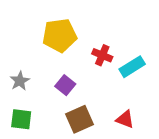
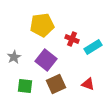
purple square: (65, 85) -> (46, 60), size x1.5
green square: (21, 119) -> (25, 86), moved

